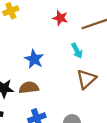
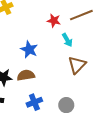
red star: (60, 18) -> (54, 21), moved

